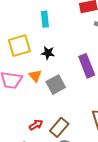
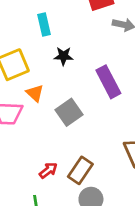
black star: (48, 53) -> (63, 56), moved
orange triangle: (35, 76) -> (35, 93), moved

